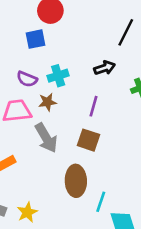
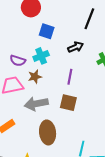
blue square: (36, 39) -> (47, 31), moved, turned 35
gray arrow: (46, 138) -> (36, 104), turned 115
brown ellipse: (76, 181) -> (48, 132), moved

